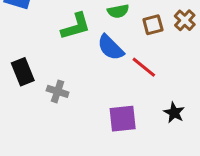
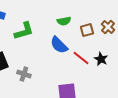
green L-shape: (76, 26) -> (24, 31), moved
black star: (174, 113) -> (101, 59), moved

